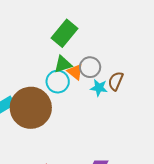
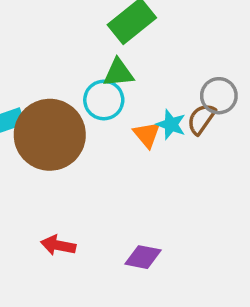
gray circle: (90, 67) -> (219, 96), moved
orange triangle: (75, 72) -> (147, 135), moved

